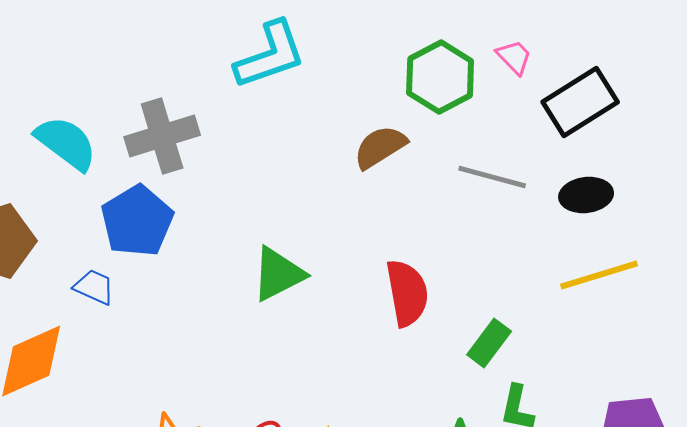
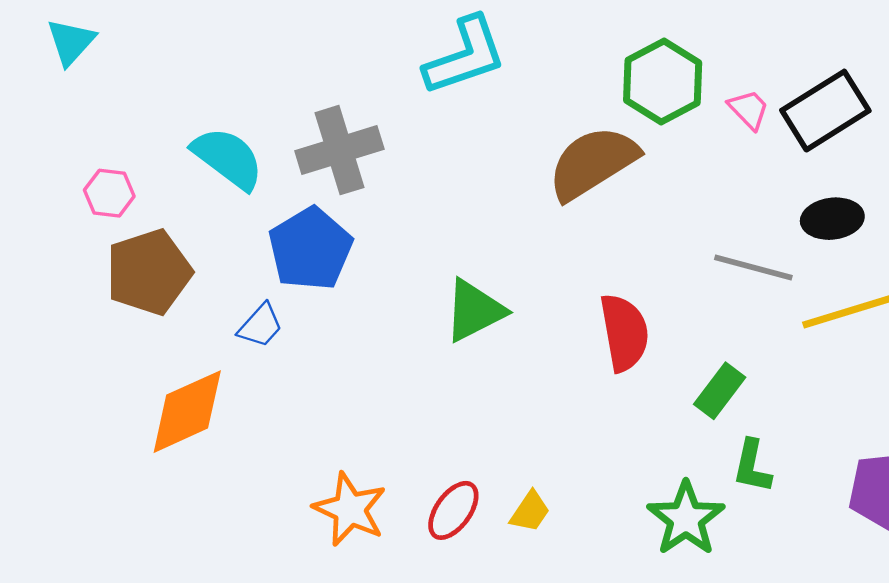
pink trapezoid: (514, 57) -> (749, 109), moved
brown semicircle: (380, 147) -> (593, 163), size x1.5
gray line: (492, 177) -> (753, 267), moved
blue trapezoid: (94, 287) -> (260, 326), turned 108

